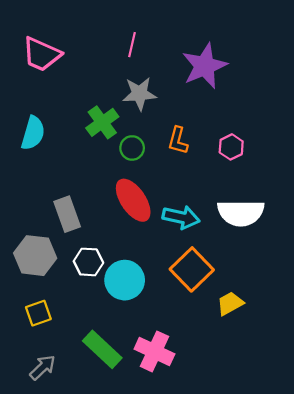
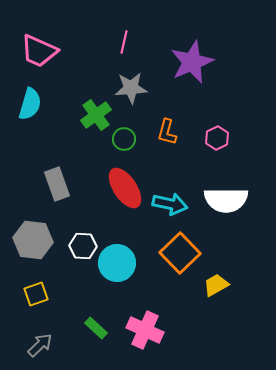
cyan semicircle: (33, 133) -> (30, 104), moved
gray rectangle: (67, 214) -> (57, 184), moved
green rectangle: (102, 349) -> (96, 328), size x0.6

